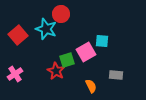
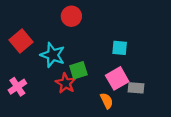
cyan star: (46, 29) -> (53, 55), moved
pink square: (86, 52) -> (117, 78), moved

